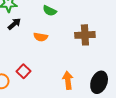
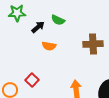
black arrow: (14, 24) -> (38, 27), moved

